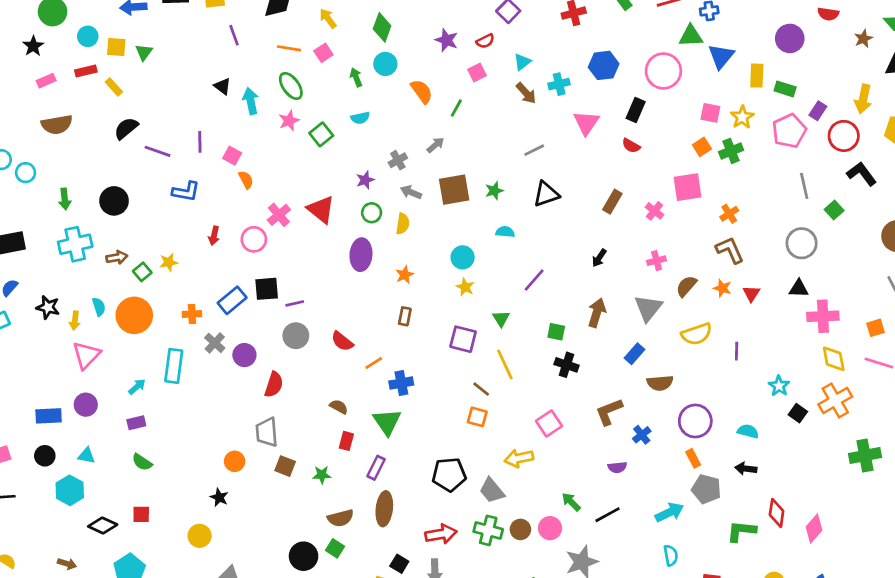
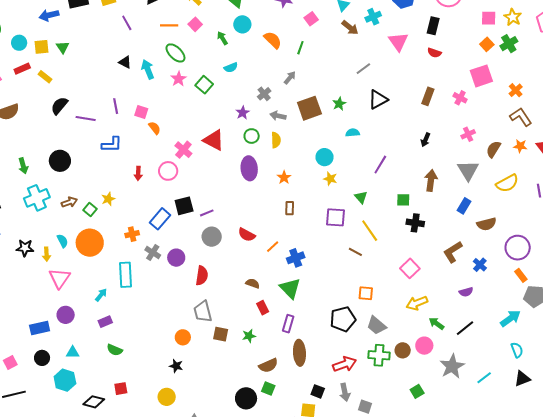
orange square: (477, 417) -> (366, 293), moved
red rectangle: (346, 441) -> (263, 308), turned -32
yellow arrow: (519, 458) -> (417, 303), moved

